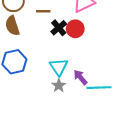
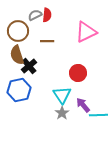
black cross: (59, 28) -> (29, 66), moved
red circle: (75, 29) -> (78, 73), moved

